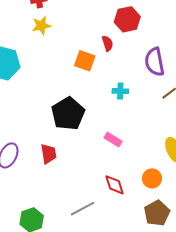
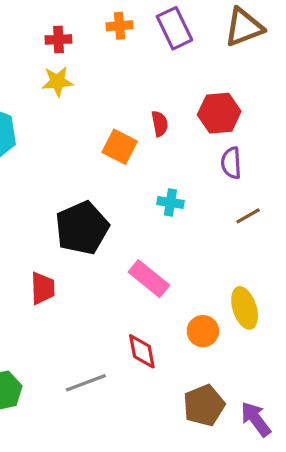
red hexagon: (127, 19) -> (219, 113), moved
purple semicircle: (155, 62) -> (231, 163), size x0.7
pink rectangle: (113, 140) -> (149, 279), size x1.4
orange circle: (152, 178) -> (203, 331), moved

